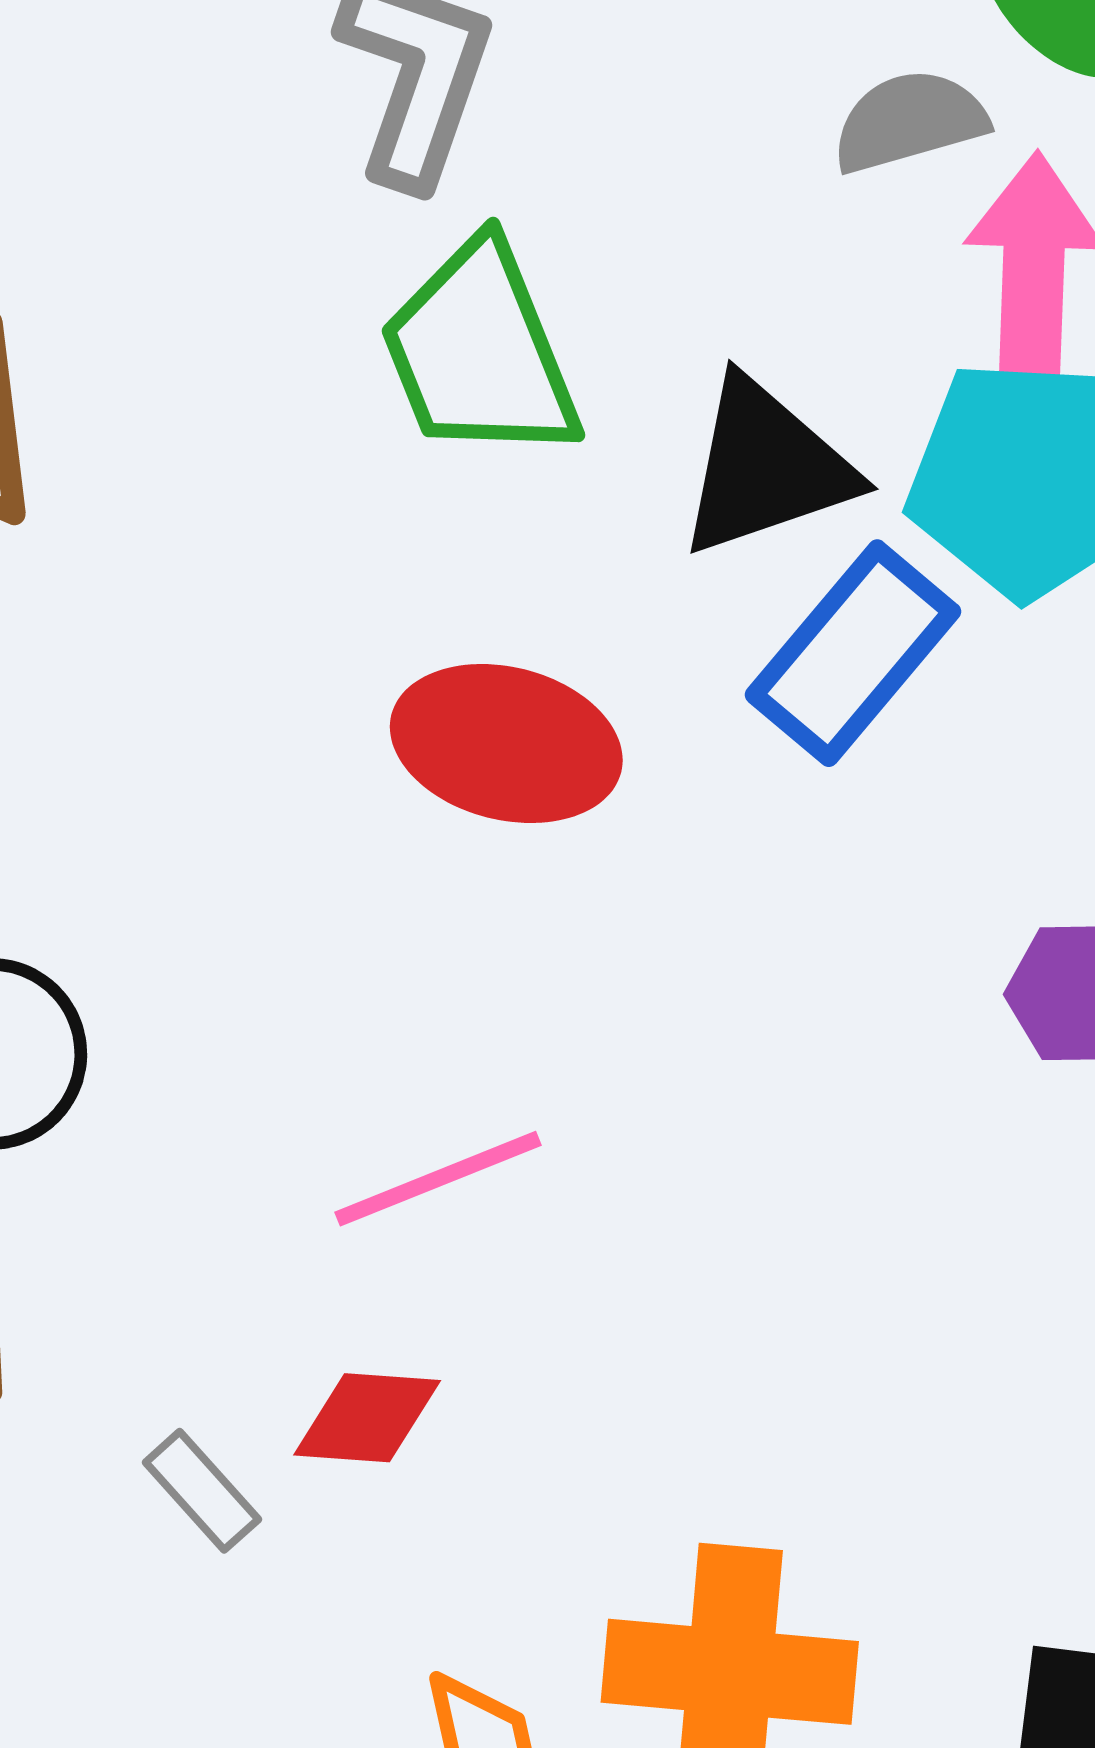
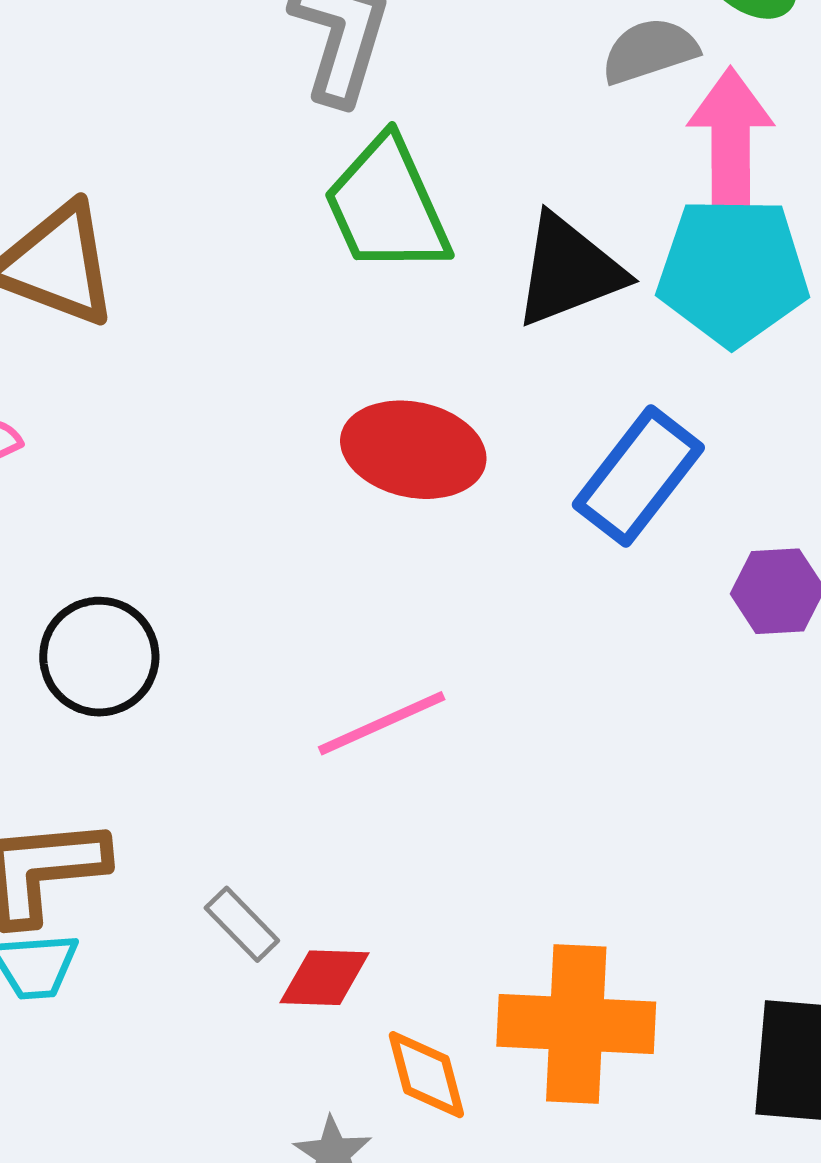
blue rectangle: (853, 653) -> (638, 476), moved
red diamond: (367, 1418) -> (325, 978), moved

